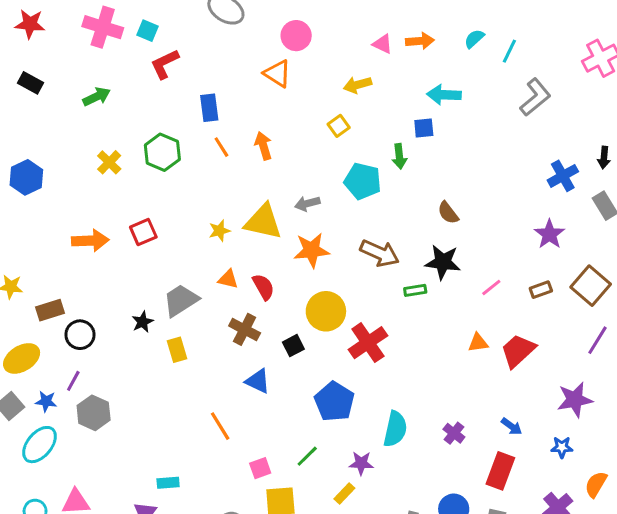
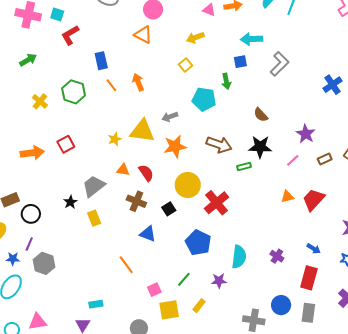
gray L-shape: (535, 97) -> (280, 64), moved
purple star: (549, 234) -> (306, 134), moved
yellow rectangle: (344, 493) -> (199, 306), moved

